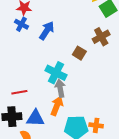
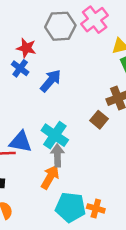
brown square: (79, 53) -> (99, 120), moved
blue triangle: (35, 118) -> (21, 142), moved

